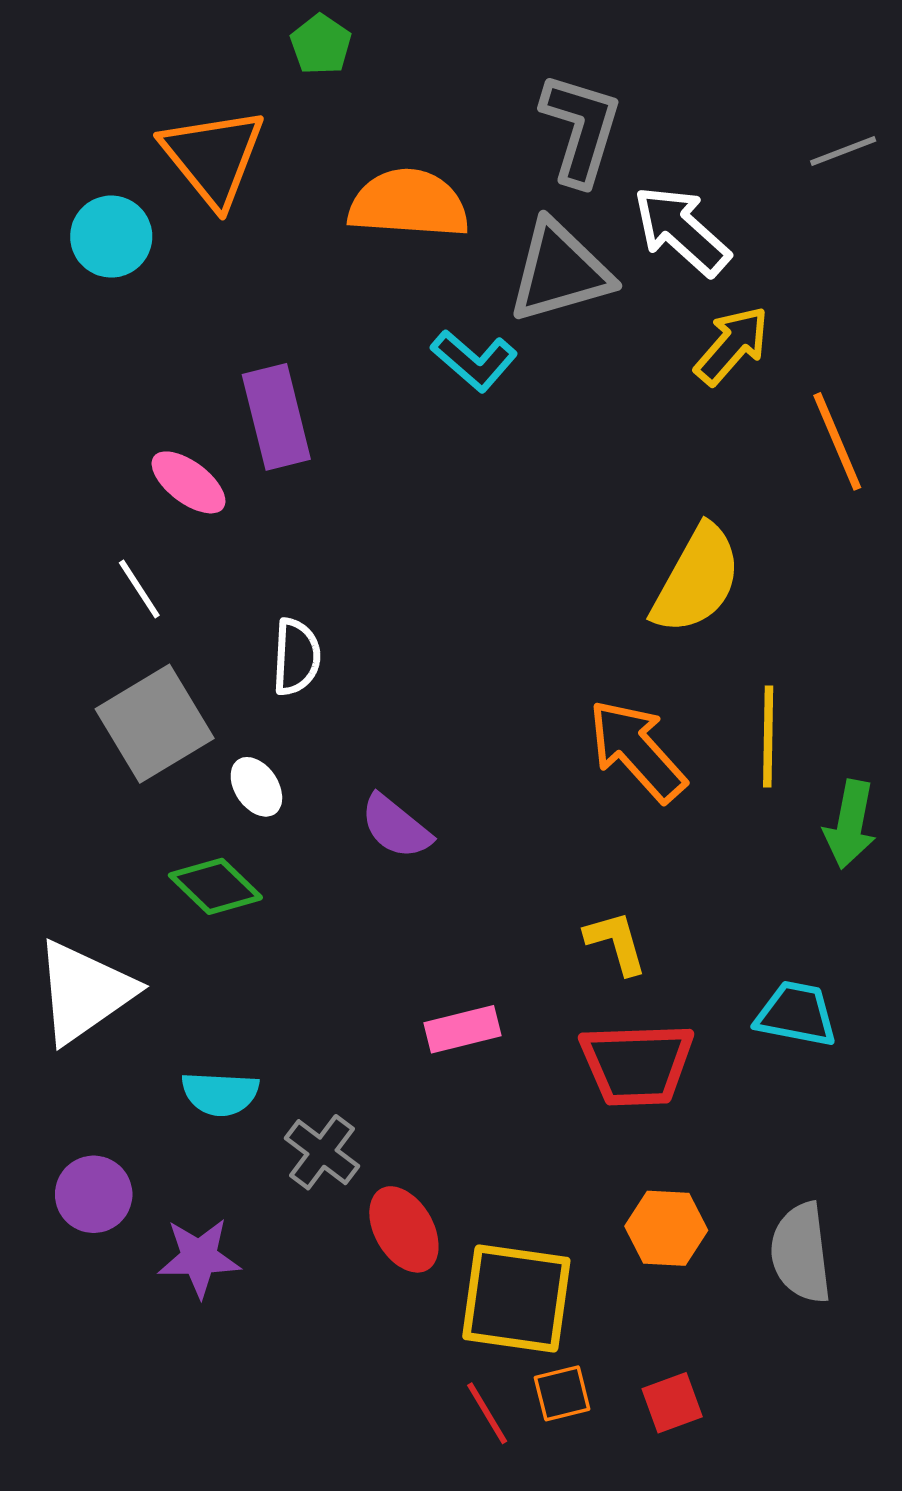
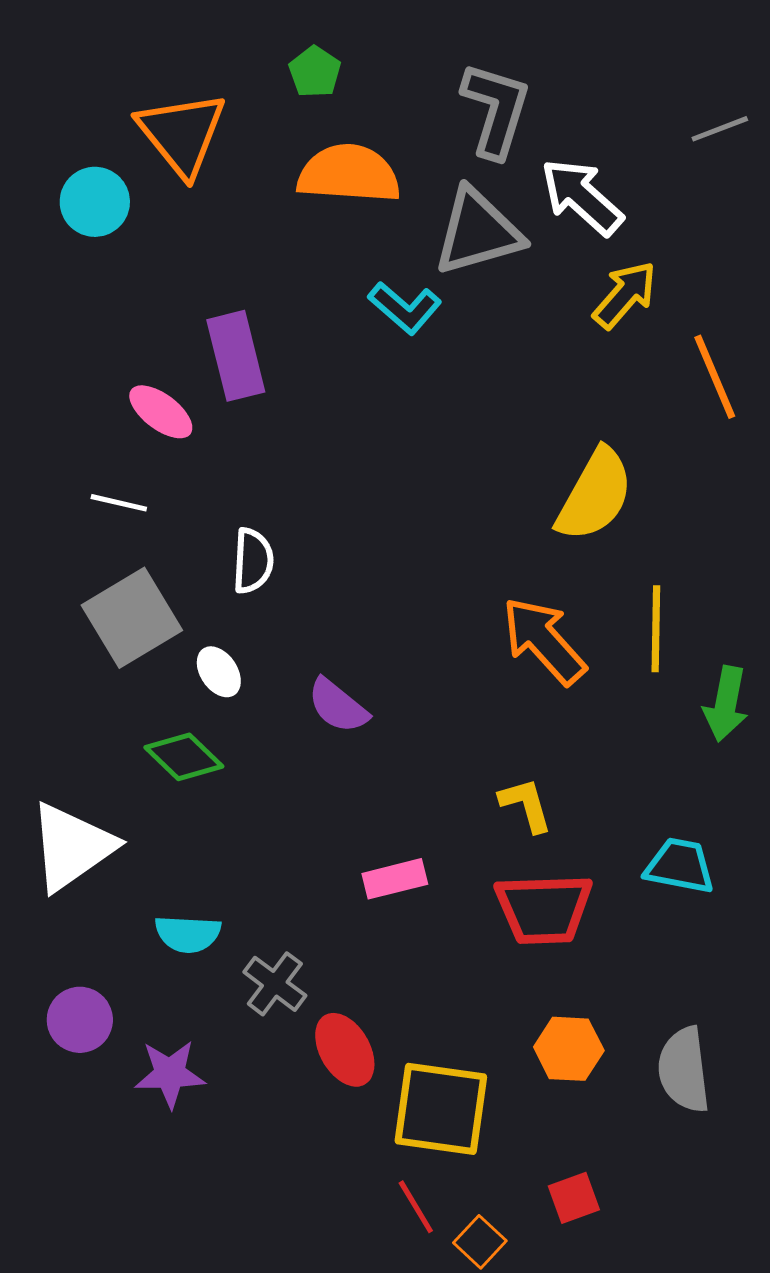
green pentagon: (321, 44) -> (315, 72), moved
white line: (139, 589) -> (119, 503), turned -44
orange square: (562, 1393) -> (480, 1242), moved, turned -33

